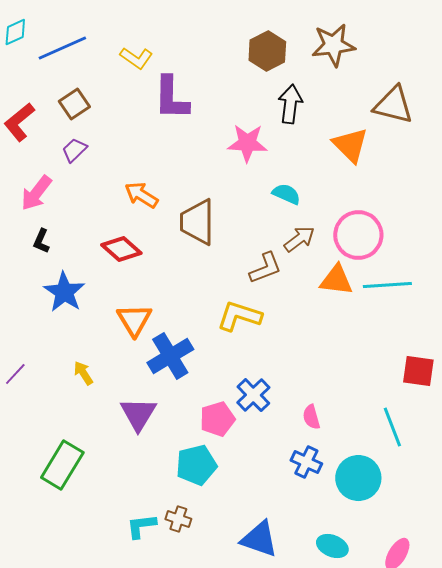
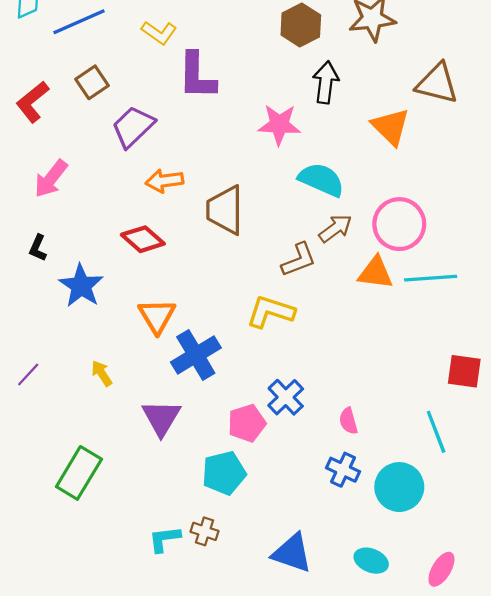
purple trapezoid: (74, 150) -> (133, 127), moved, size x1.6
cyan semicircle: (286, 194) -> (321, 180), size x1.5
orange arrow: (141, 195) -> (164, 181), turned -40
black L-shape: (41, 241) -> (38, 248), moved

